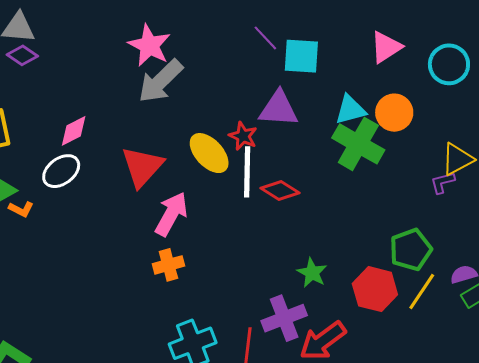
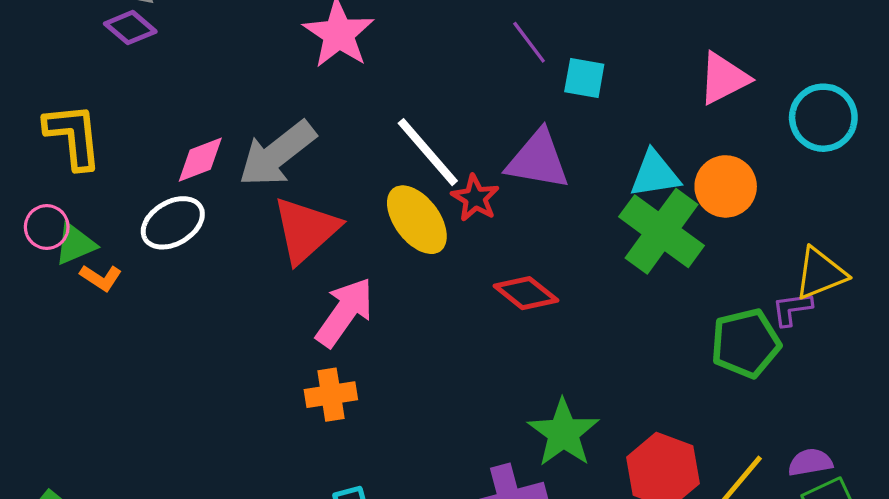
cyan square: (301, 56) -> (584, 78), size x0.7
gray arrow: (160, 81) -> (277, 154), moved
white line: (247, 172) -> (428, 152), moved, turned -48
green pentagon: (411, 250) -> (746, 343), moved
green star: (312, 273) -> (563, 433), size x1.4

